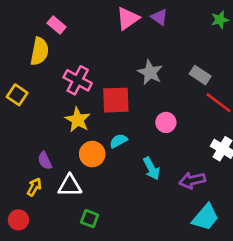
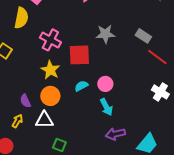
gray star: (150, 72) -> (105, 34), turned -30
pink circle: (166, 122) -> (105, 84), moved
orange circle: (92, 154) -> (50, 96), moved
purple arrow: (192, 180) -> (115, 134), moved

